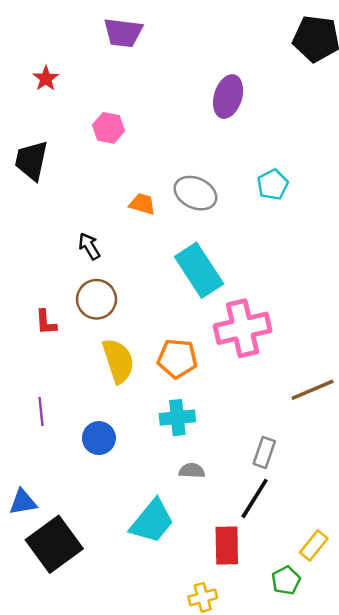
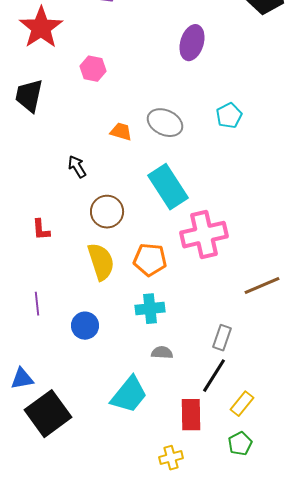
red star: (46, 78) -> (41, 28), size x2.0
brown circle: (97, 299) -> (107, 212), moved
yellow rectangle: (314, 545) -> (242, 404), moved

